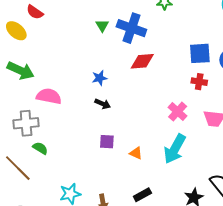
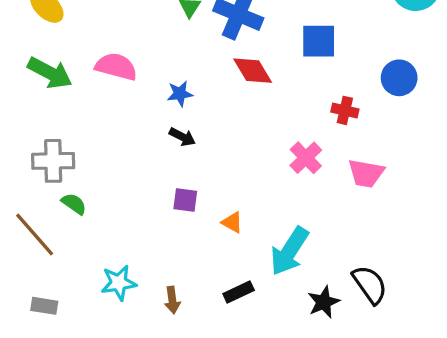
blue square: (200, 53) -> (319, 41), moved
red diamond: (142, 61) -> (253, 71), turned 60
pink semicircle: (49, 96) -> (116, 67), moved
cyan arrow: (175, 149) -> (289, 251), moved

